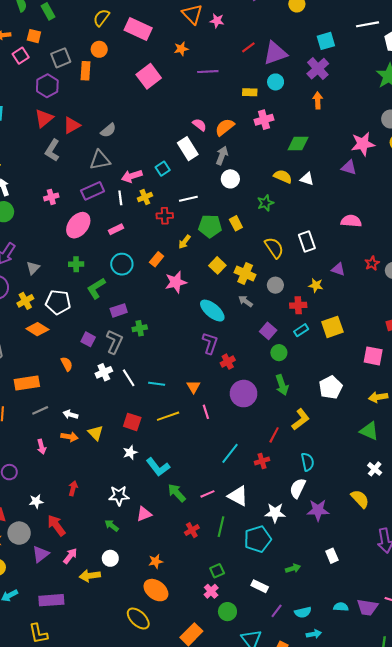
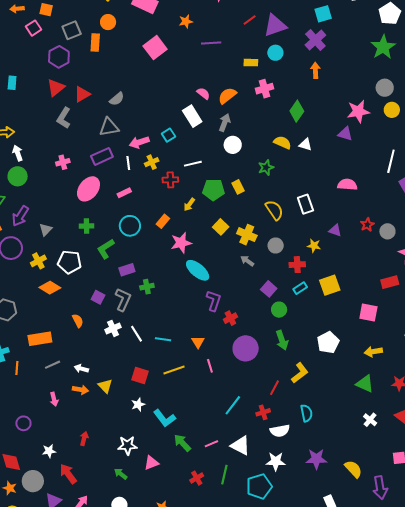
green diamond: (298, 144) -> (297, 111), turned -55
cyan ellipse: (212, 311) -> (198, 270), moved
white semicircle: (298, 488) -> (280, 431), moved, turned -126
yellow semicircle: (360, 499) -> (353, 469), moved

